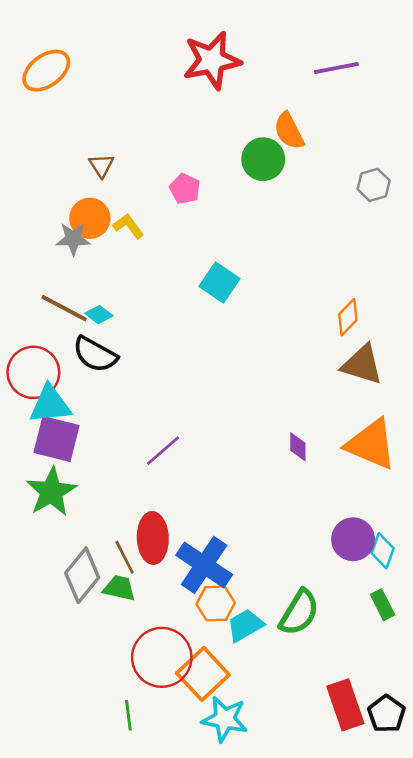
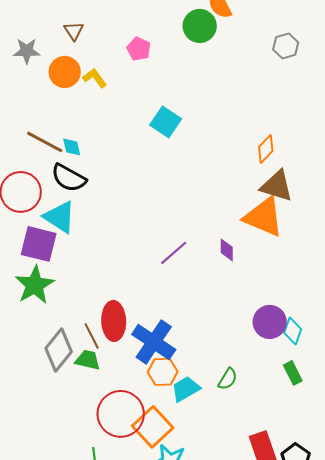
gray star: (73, 239) -> (27, 51), moved
cyan diamond: (99, 315) -> (72, 147), turned 40
cyan triangle: (50, 404) -> (60, 217), moved, turned 39
orange triangle: (371, 444) -> (264, 217), moved
purple line: (163, 451) -> (174, 253), moved
green semicircle: (299, 612) -> (228, 379), size x0.6

